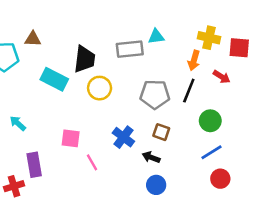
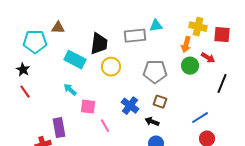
black line: (189, 91) -> (222, 84), moved
green circle: (210, 121) -> (190, 66), moved
cyan arrow: (18, 123) -> (70, 90), moved

